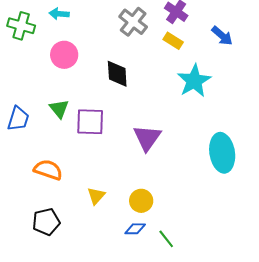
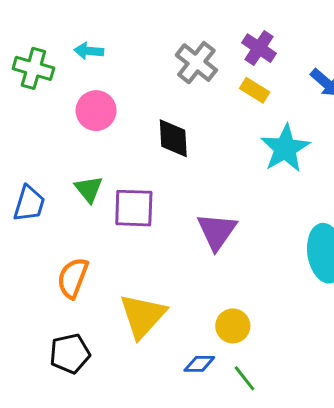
orange semicircle: (48, 170) -> (73, 278), turned -88
yellow triangle: (96, 196) -> (143, 316), size x1.8
yellow circle: (141, 201) -> (233, 326), moved

